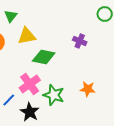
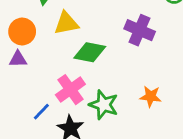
purple cross: (80, 41) -> (140, 30), size x1.5

